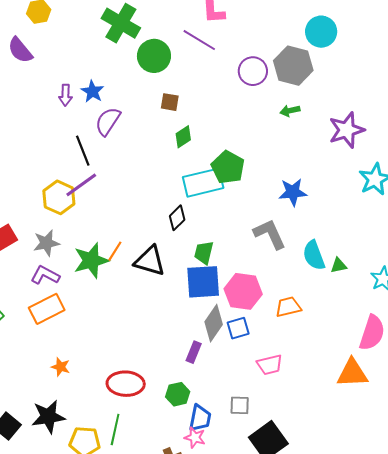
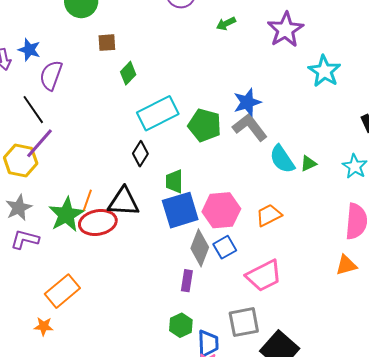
green pentagon: (228, 167) -> (205, 125), moved
gray L-shape: (270, 234) -> (250, 127), moved
orange rectangle: (47, 309) -> (62, 291), moved
pink trapezoid: (270, 365) -> (264, 276), size x1.4
orange star: (61, 367) -> (44, 326), moved
orange triangle: (352, 373) -> (346, 265), size x0.7
red ellipse: (126, 384) -> (98, 223), moved
gray square: (240, 405) -> (244, 322), size x1.5

